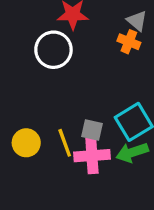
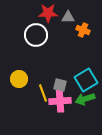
gray triangle: (137, 21) -> (68, 17), moved, turned -40
yellow circle: (26, 143) -> (19, 79), moved

